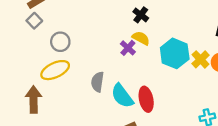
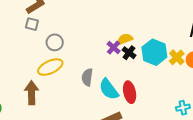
black cross: (141, 15) -> (129, 53), moved
gray square: (34, 21) -> (32, 24), turned -32
yellow semicircle: (141, 38) -> (125, 39), turned -49

